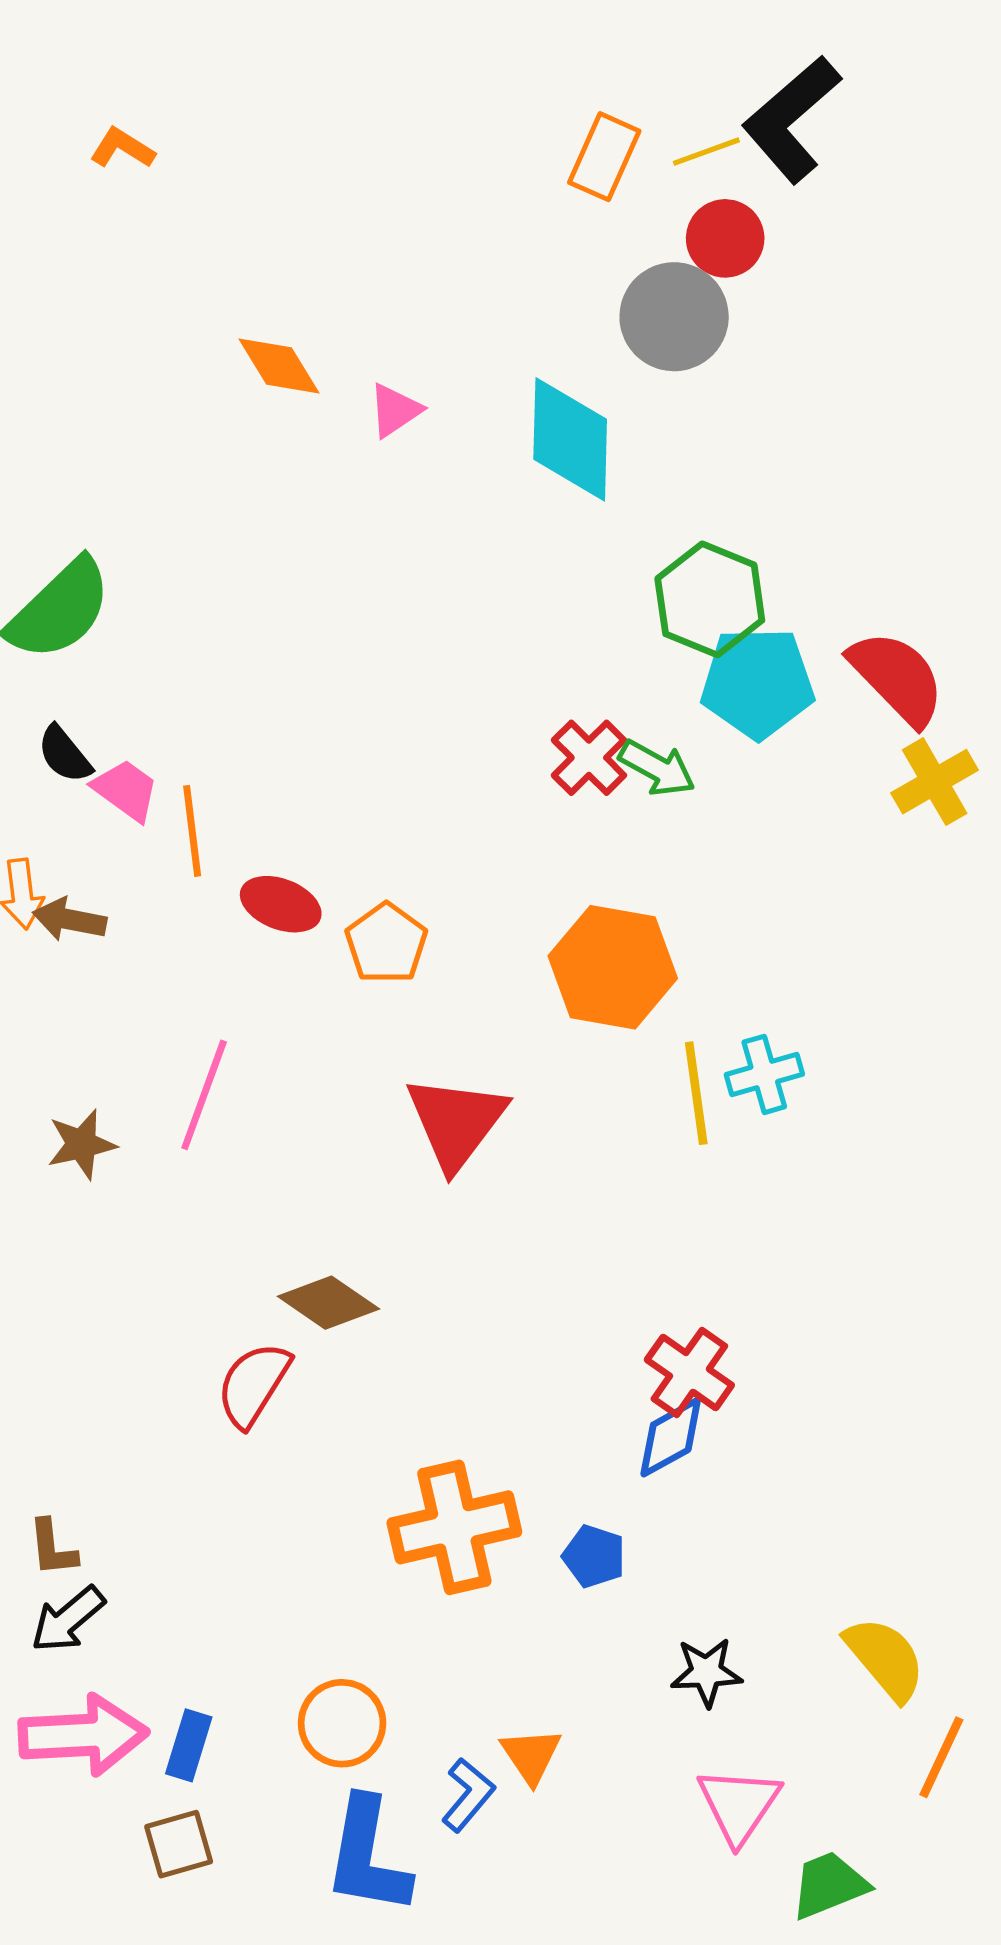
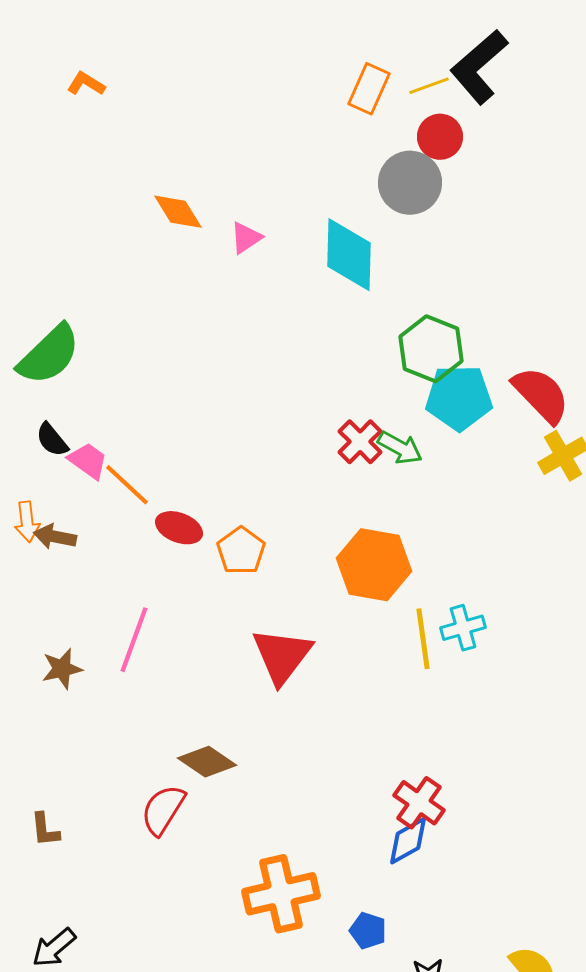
orange line: (192, 831) -> (127, 485), turned -40
brown L-shape: (53, 1548) -> (45, 830), moved
blue pentagon: (594, 1556) -> (368, 931), moved

